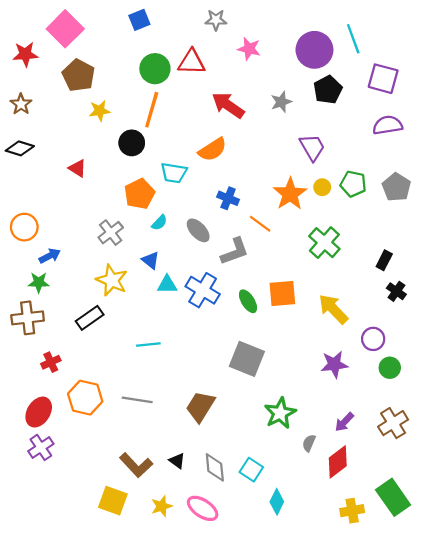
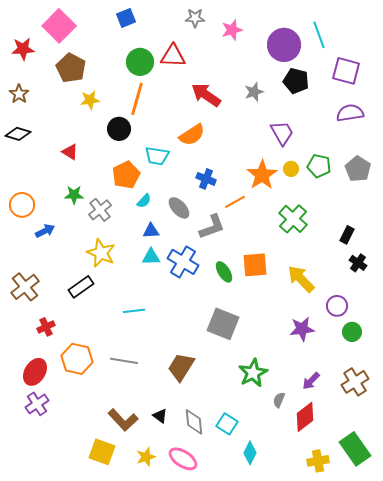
pink star: (249, 49) -> (232, 30), moved, turned -30
black pentagon: (328, 90) -> (296, 81), turned -30
orange line: (260, 224) -> (235, 202), turned -65
blue triangle: (151, 260) -> (151, 231), moved, turned -42
green star: (39, 282) -> (74, 195), moved
brown cross: (28, 318) -> (25, 287), turned -32

